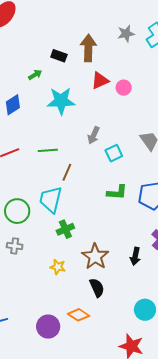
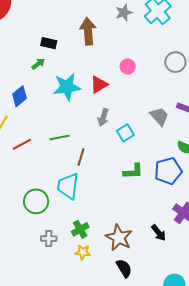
black rectangle: (59, 56) -> (49, 43), moved
red triangle: (100, 81) -> (99, 85), moved
green cross: (65, 229) -> (80, 229), moved
gray cross: (15, 246) -> (49, 239), moved
black arrow: (135, 256) -> (159, 233), turned -42

